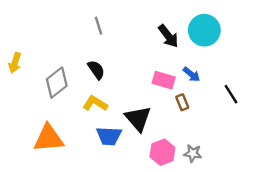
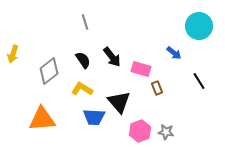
cyan circle: (204, 30) -> (199, 26), moved
black arrow: (168, 36) -> (112, 57), moved
blue arrow: (192, 74) -> (174, 53), moved

